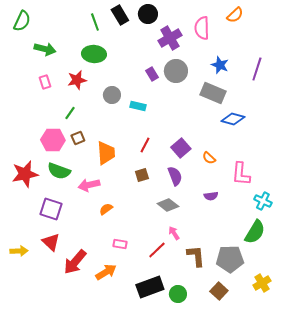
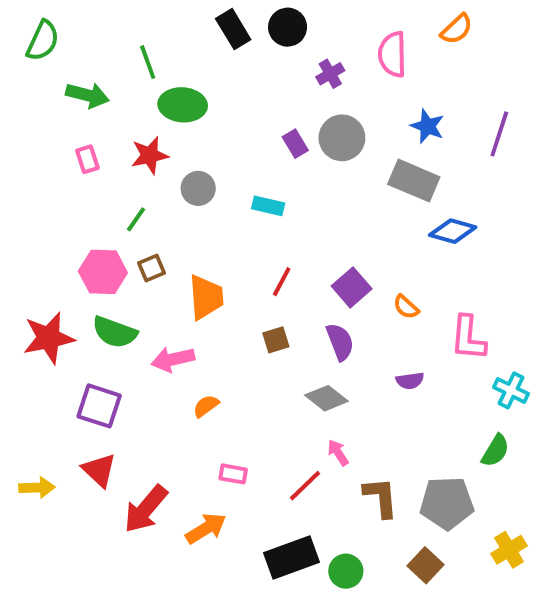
green line: (95, 22) -> (148, 62), moved
purple cross: (170, 38) -> (330, 74), size x0.6
gray circle: (112, 95) -> (198, 188), moved
green semicircle: (255, 232) -> (495, 451), size x0.7

